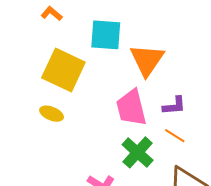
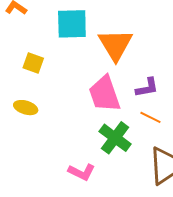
yellow square: (63, 70) -> (33, 63), size x0.5

